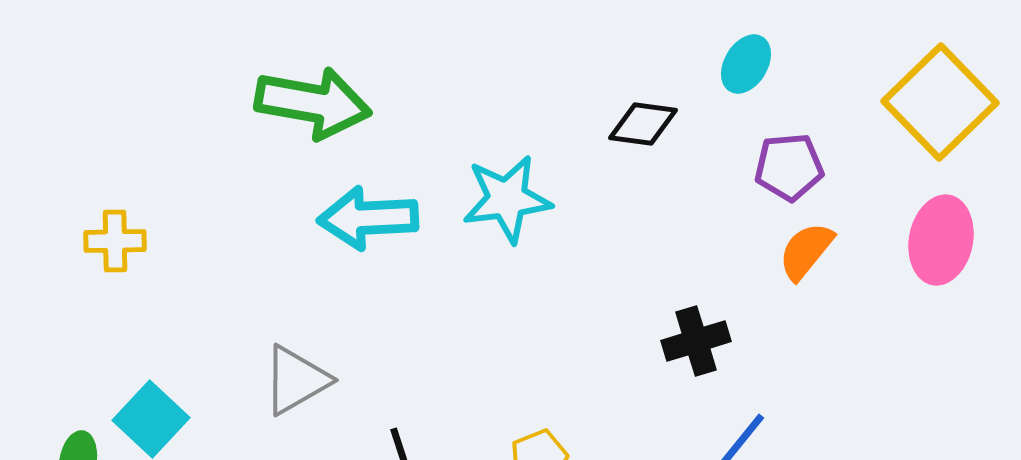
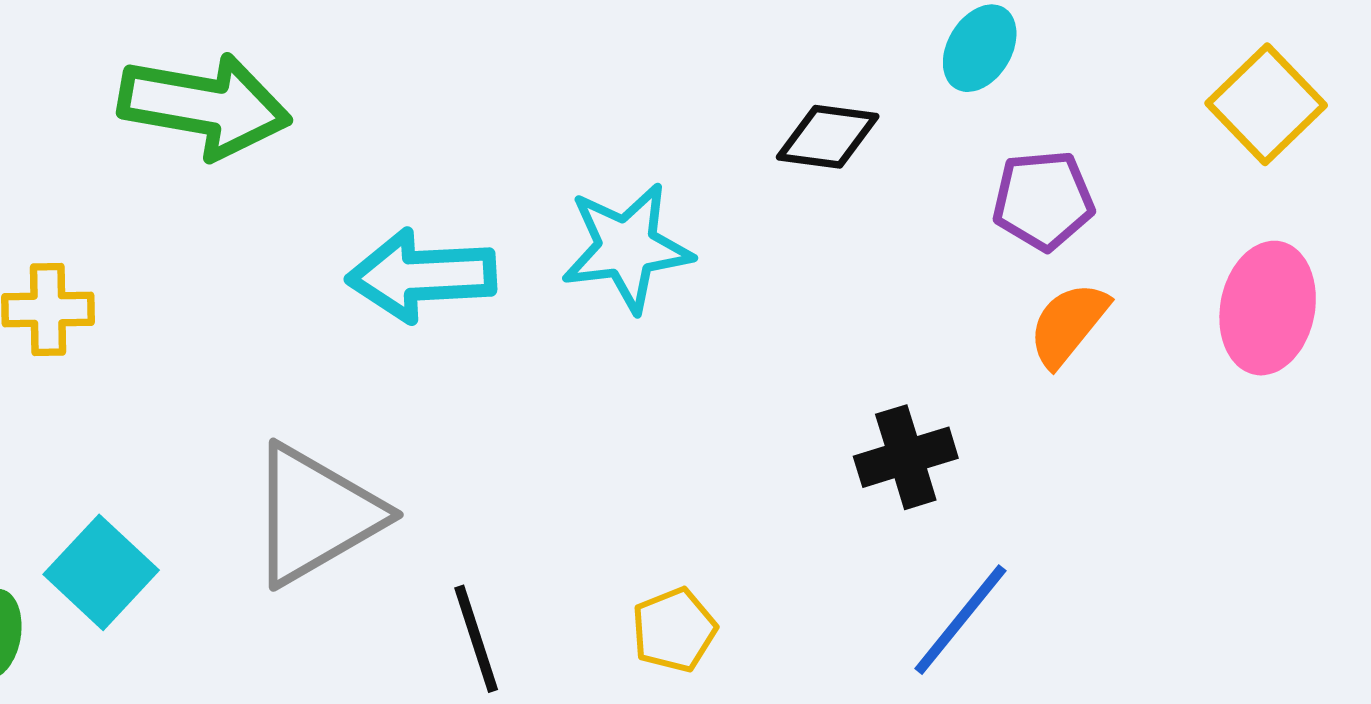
yellow square: (940, 102) -> (1266, 104), size x0.7
green arrow: (313, 103) -> (205, 106), moved
gray triangle: (296, 380) -> (315, 515), size x1.4

